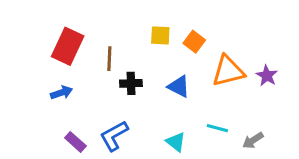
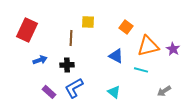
yellow square: (160, 35) -> (88, 22), moved
red rectangle: (68, 46) -> (27, 30), moved
black cross: (131, 83) -> (67, 65), moved
cyan line: (217, 128) -> (141, 70), moved

